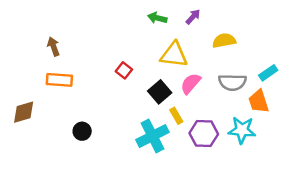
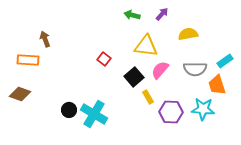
orange rectangle: (59, 80) -> (28, 60), moved
brown diamond: (24, 112) -> (20, 94), turned 35
cyan cross: (152, 136) -> (94, 114), moved, turned -32

